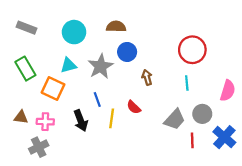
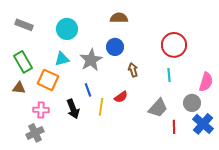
brown semicircle: (116, 27) -> (119, 18), moved
red semicircle: (134, 107) -> (121, 97), turned -80
gray circle: (202, 114) -> (192, 103), moved
brown triangle: (21, 117) -> (19, 88), moved

